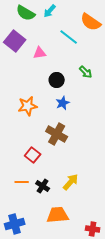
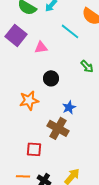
black circle: (57, 80) -> (51, 78), moved
blue star: (63, 103) -> (69, 107), moved
red square: (33, 155) -> (34, 149), turned -35

